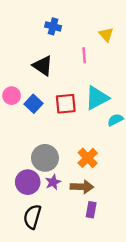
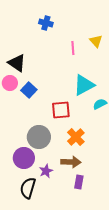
yellow triangle: (106, 34) -> (96, 41), moved
black triangle: (43, 66) -> (17, 63), moved
red square: (66, 104) -> (61, 110), moved
purple star: (53, 182) -> (46, 171), moved

